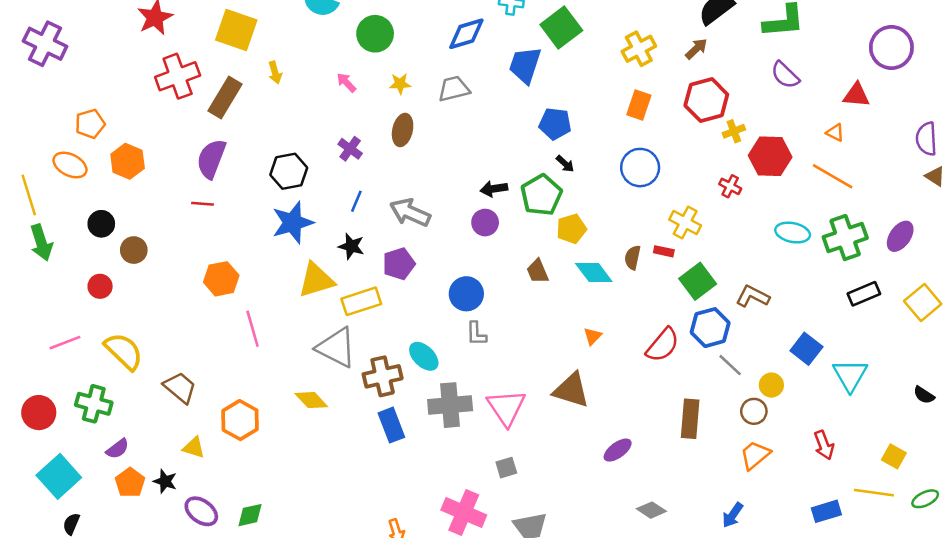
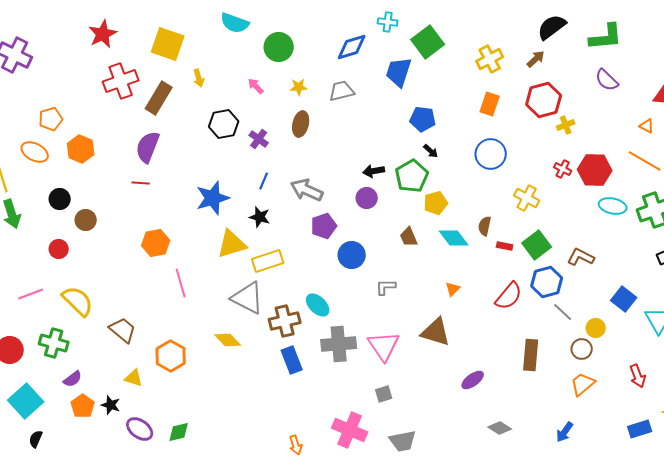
red hexagon: (770, 156) -> (595, 170), moved
black hexagon: (289, 171) -> (224, 124), moved
red rectangle: (664, 251) -> (505, 246), moved
purple pentagon: (399, 264) -> (324, 226), moved
gray L-shape: (476, 334) -> (386, 287), moved, turned 90

